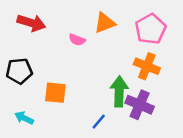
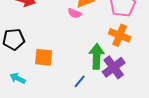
pink semicircle: (77, 40) -> (75, 13), moved
purple cross: (140, 105) -> (114, 67), turned 30

